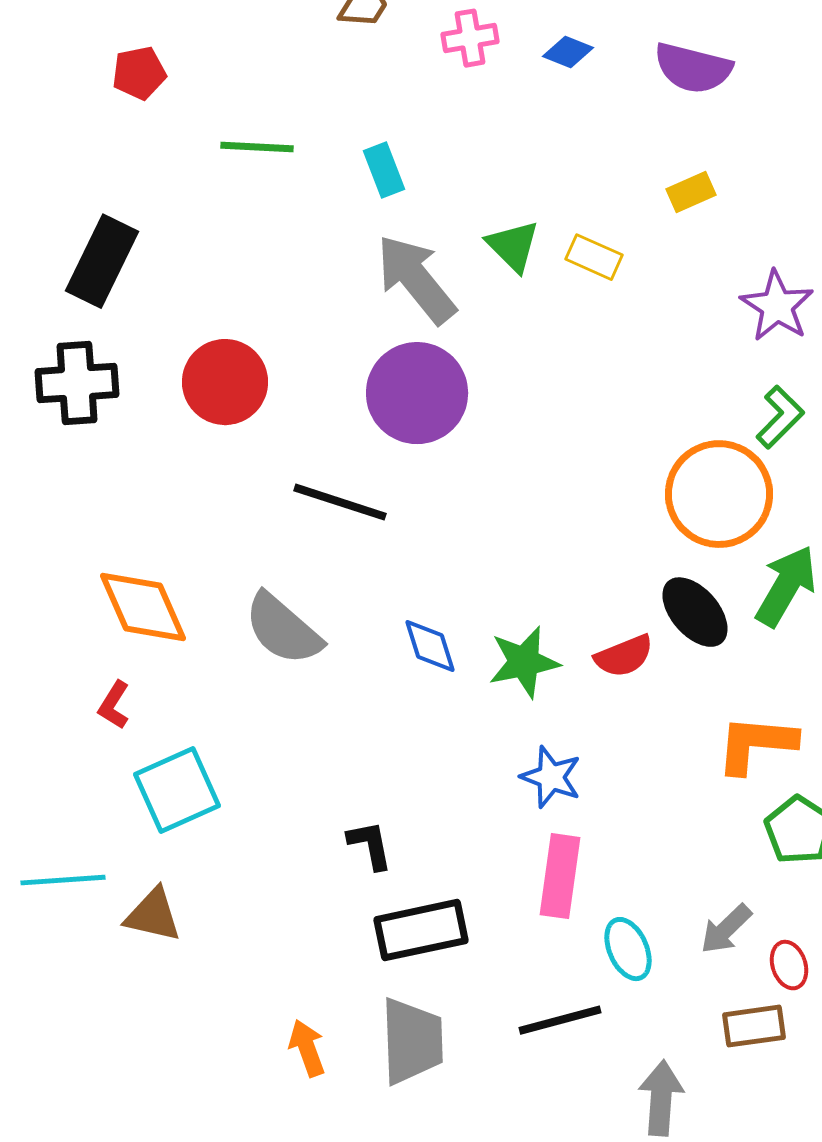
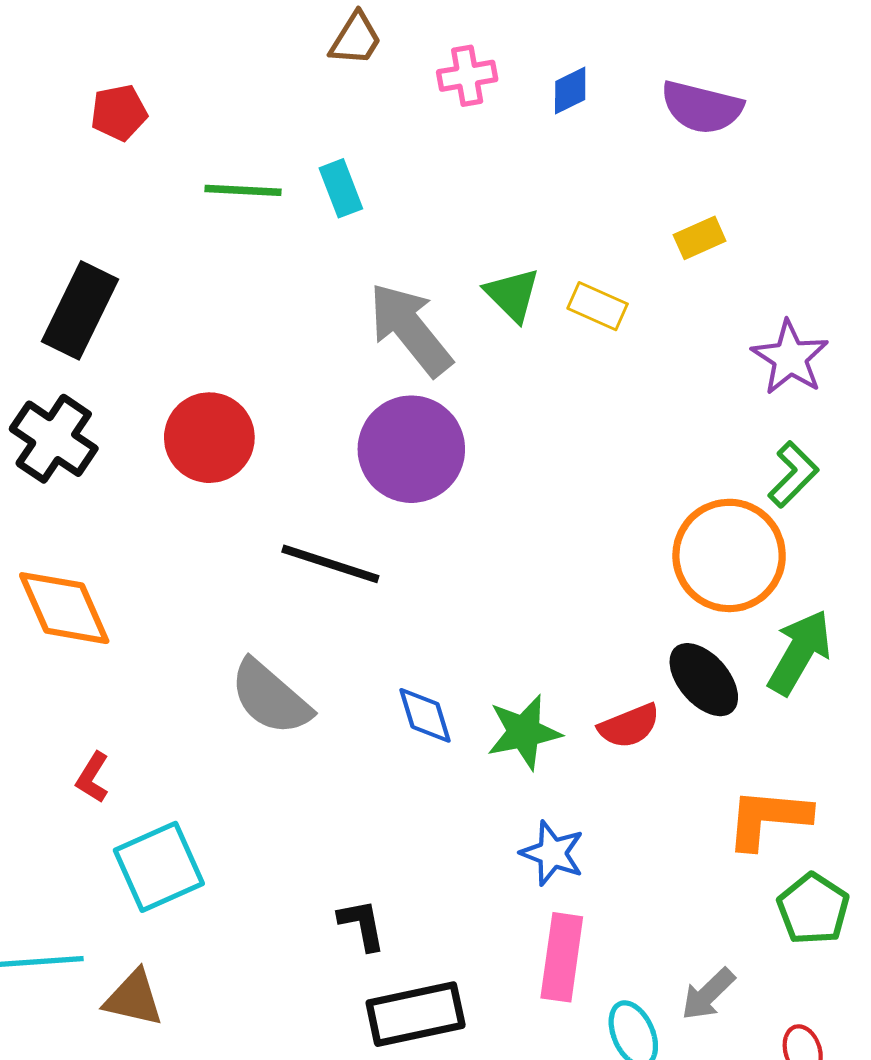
blue diamond: (568, 52) -> (570, 90), turned -48
cyan rectangle: (384, 170) -> (341, 188), moved
black cross: (77, 383) -> (54, 439), turned 38
orange diamond: (143, 607) -> (64, 608), moved
gray arrow: (726, 929) -> (708, 994), moved

